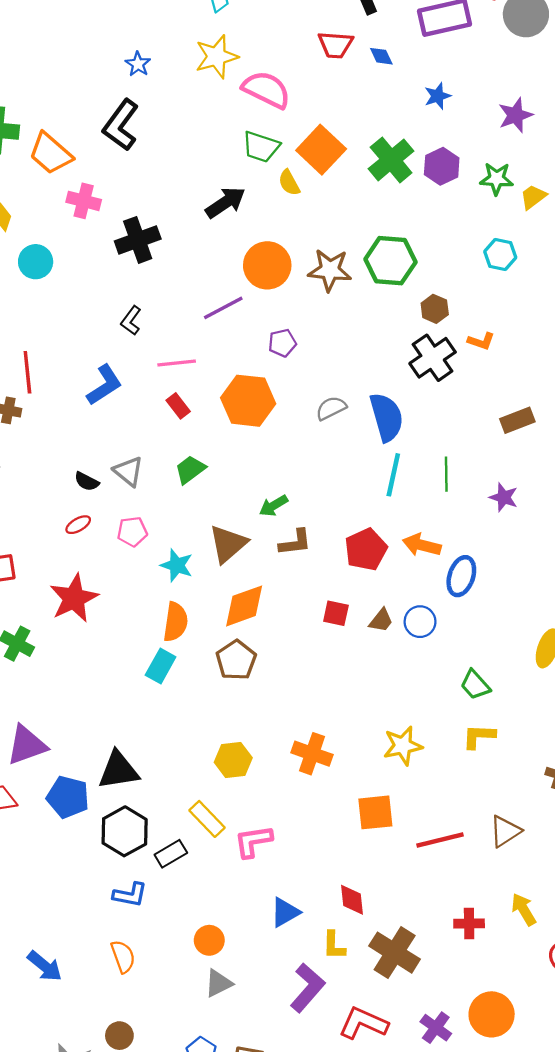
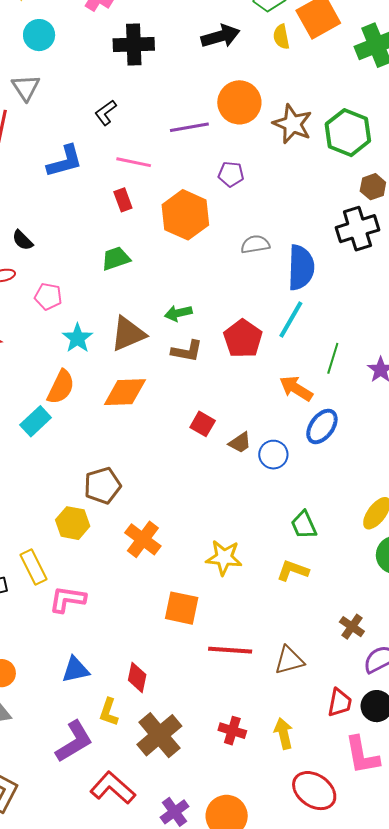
gray triangle: (128, 471) -> (26, 88), moved
green line: (446, 474) -> (333, 358), moved
red pentagon: (366, 549) -> (243, 339), moved, turned -30
brown pentagon: (236, 660) -> (103, 486), moved

